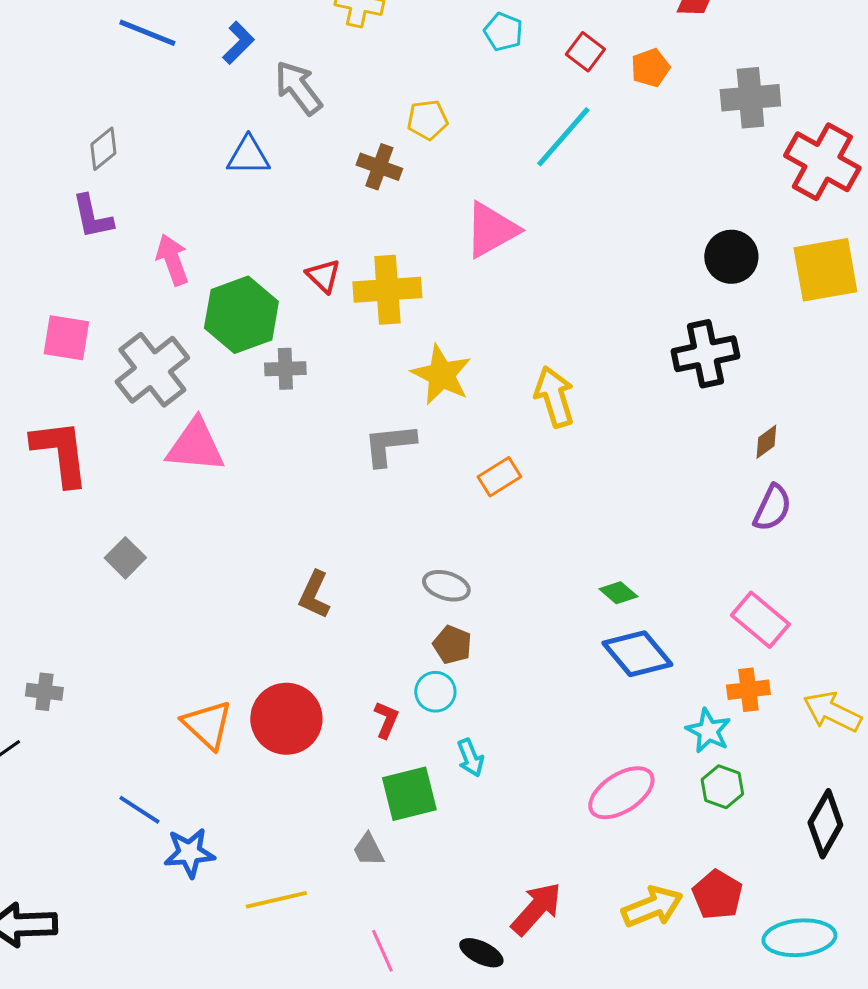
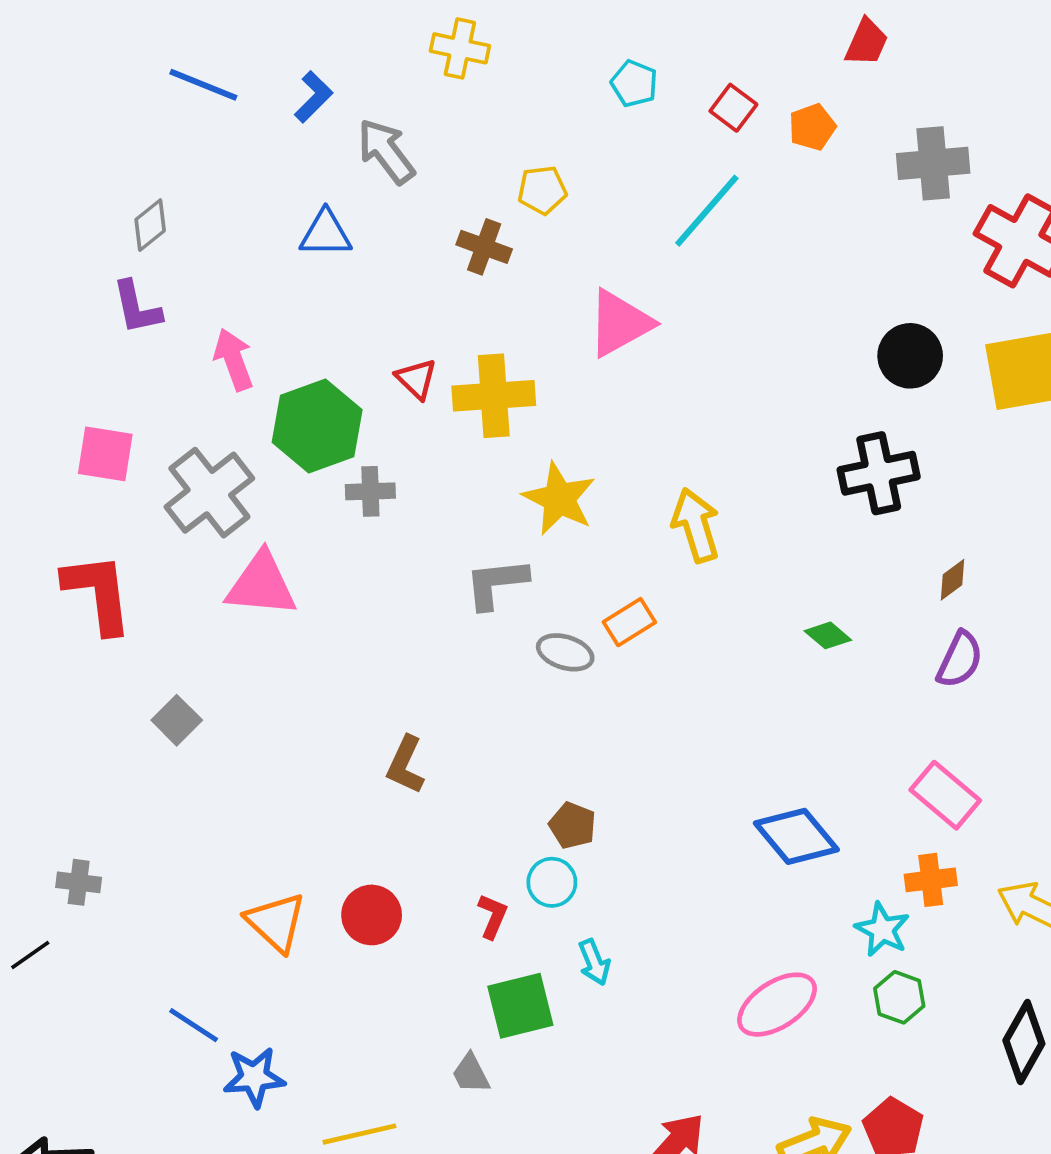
gray ellipse: (446, 586) -> (565, 652), moved
green diamond: (618, 593) -> (828, 635), moved
red circle: (286, 719) -> (372, 915), size x0.7

